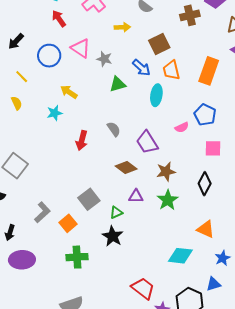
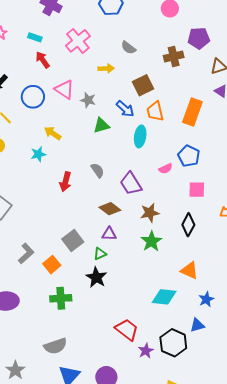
purple triangle: (136, 196) -> (109, 234), moved

